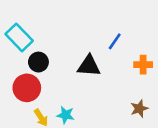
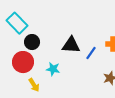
blue line: (115, 41) -> (91, 53), moved
cyan star: (66, 115) -> (53, 69), moved

